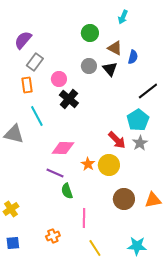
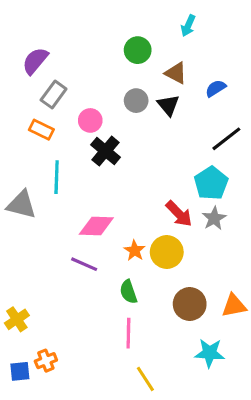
blue semicircle: (133, 57) -> (216, 88), moved, turned -136
orange rectangle: (27, 85) -> (41, 130), turned -56
cyan line: (37, 116) -> (57, 177), turned 30
green semicircle: (67, 191) -> (128, 292), moved
orange cross: (53, 236) -> (46, 361), moved
cyan star: (137, 246) -> (210, 353), moved

